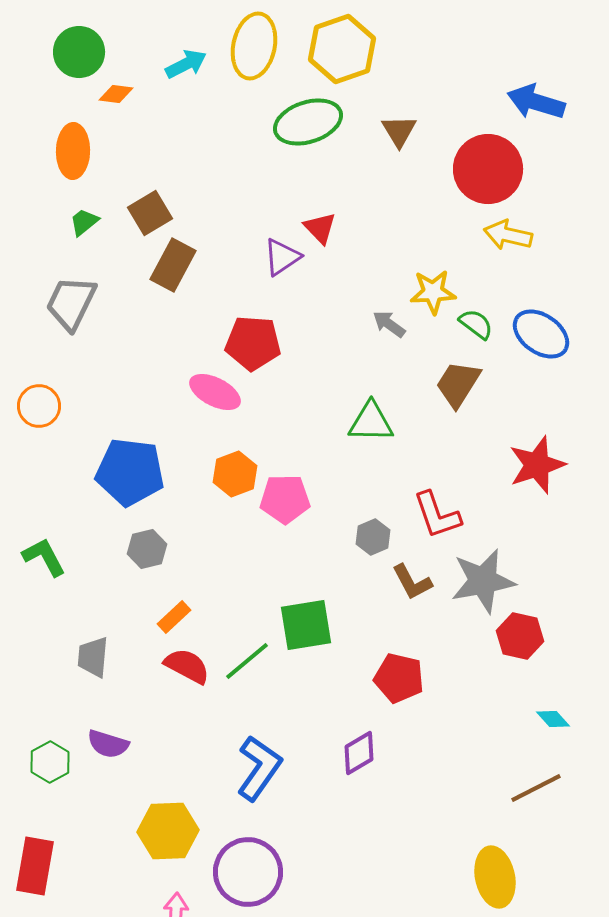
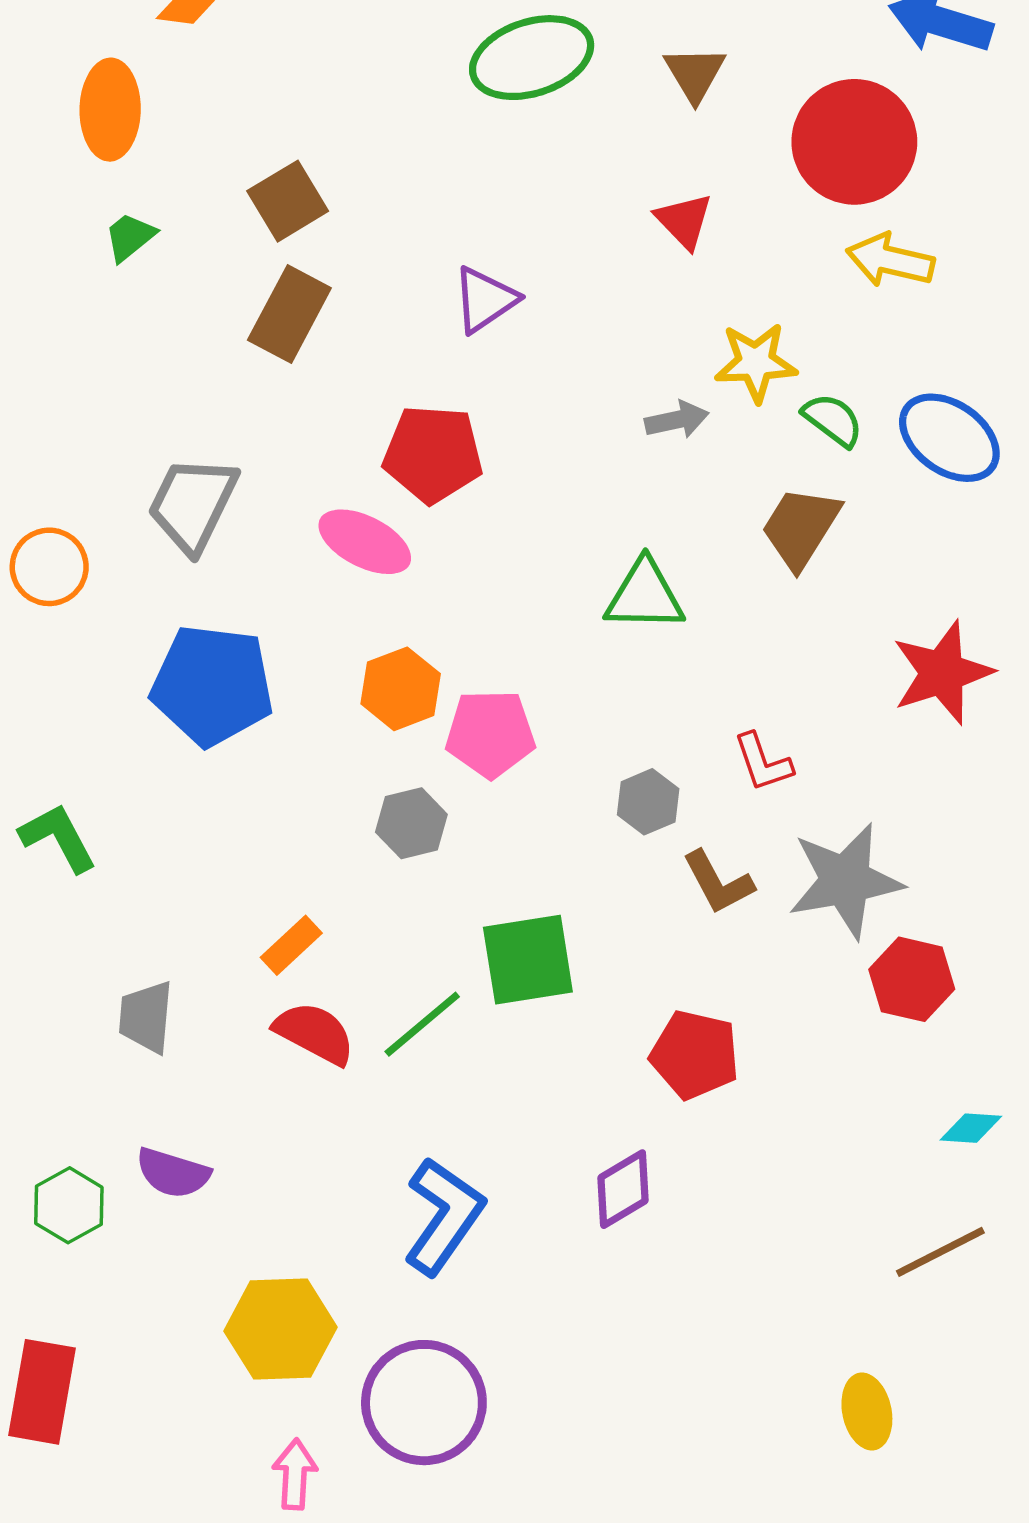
brown square: (150, 213) -> (288, 201), moved
red triangle: (320, 228) -> (684, 221), moved
gray trapezoid: (71, 303) -> (193, 504), moved
gray arrow: (389, 324) -> (677, 420), turned 132
red L-shape: (437, 515) -> (763, 762), size x0.7
gray hexagon: (147, 549) -> (411, 823), moved
cyan diamond: (553, 719) -> (971, 1128), turned -44
yellow ellipse: (495, 877) -> (867, 1411), size x0.7

